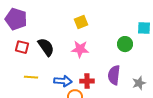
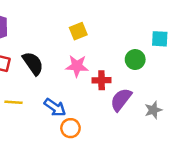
purple semicircle: (114, 75) -> (121, 100), turned 30
blue arrow: (63, 81) -> (55, 107), turned 30
red cross: (87, 81) -> (102, 80), moved

